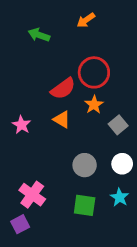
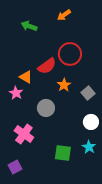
orange star: (94, 105) -> (64, 85), moved
orange triangle: (62, 119) -> (26, 77), moved
gray circle: (85, 165) -> (46, 108), moved
pink cross: (32, 195) -> (24, 134), moved

